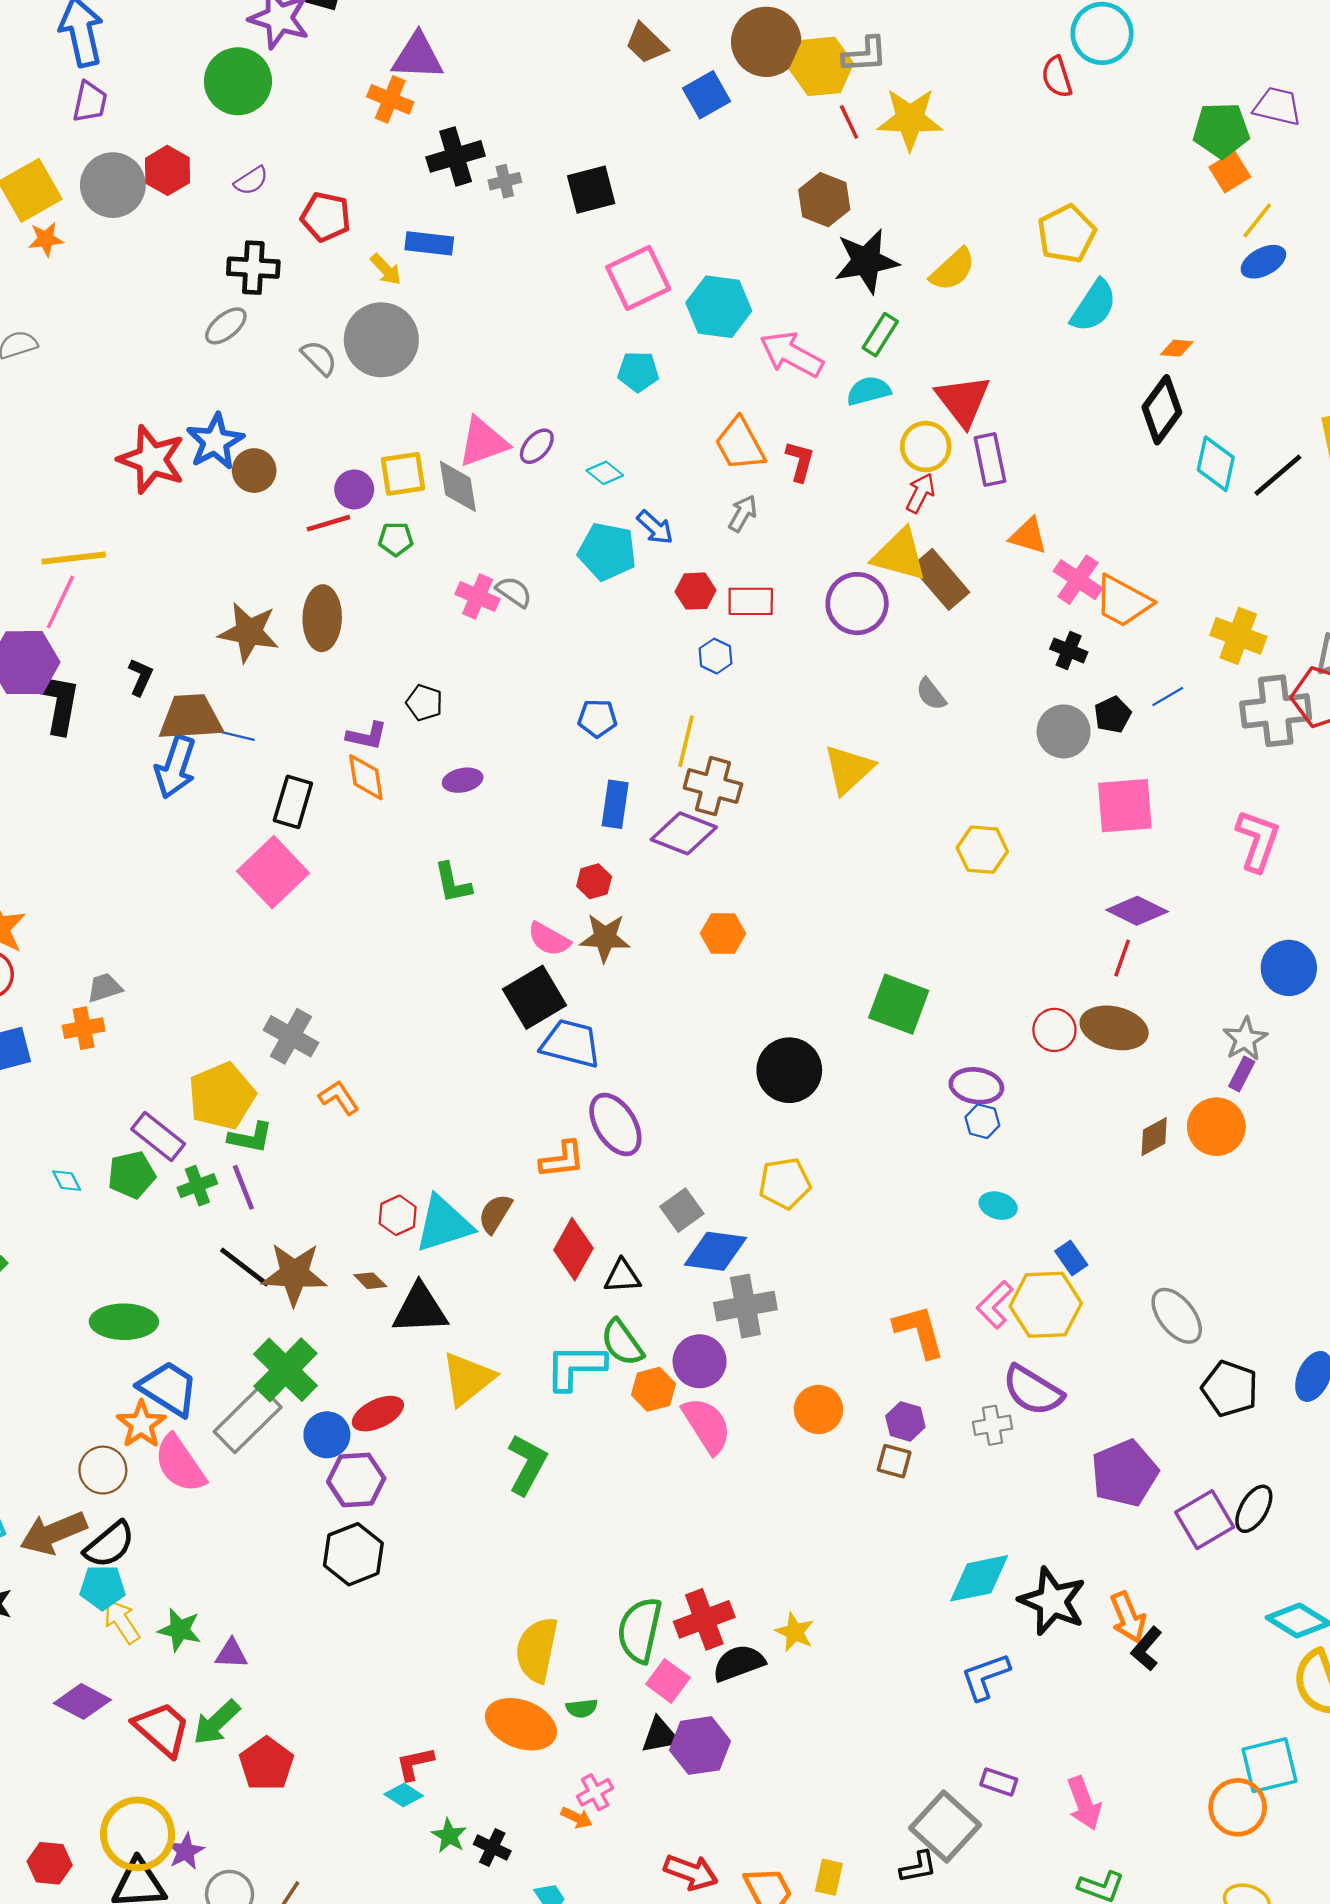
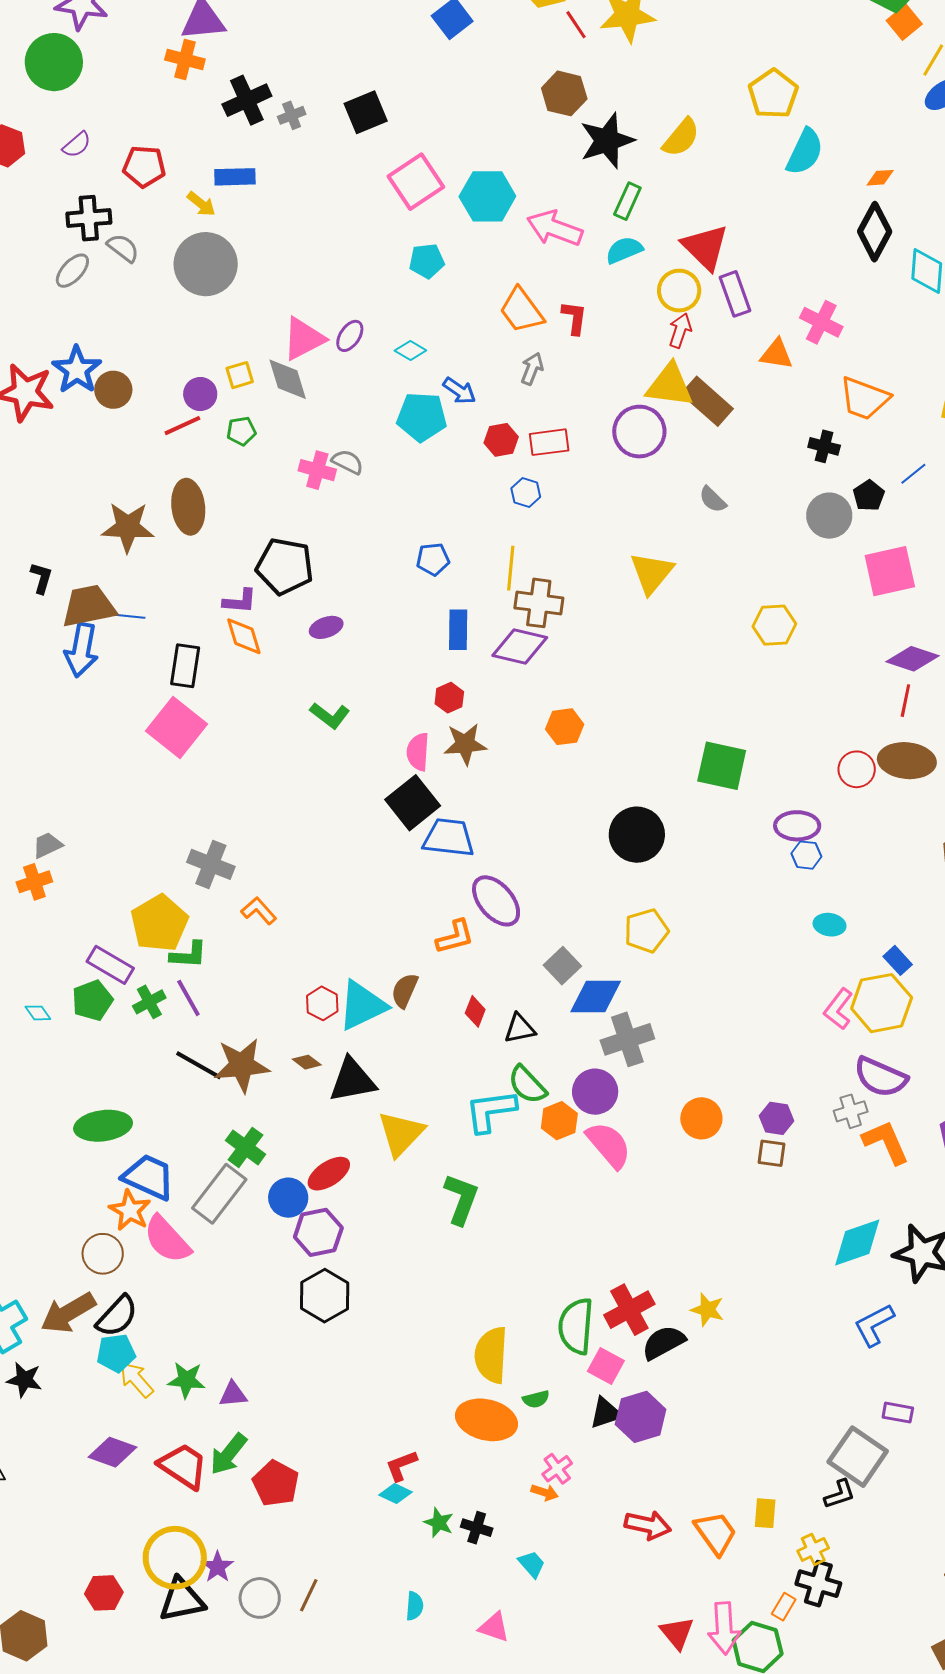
gray semicircle: (319, 358) -> (123, 248), moved
yellow square: (403, 474) -> (240, 375), size x0.7
pink cross: (1078, 580) -> (821, 322), moved
black pentagon: (424, 703) -> (285, 566), size x1.8
green L-shape: (453, 883) -> (330, 716), turned -33
pink semicircle: (549, 939) -> (418, 752), turned 72
red diamond: (573, 1249) -> (475, 1011), size x0.6
orange L-shape: (919, 1331) -> (886, 1142), moved
green cross: (285, 1370) -> (246, 1147), size x0.7

